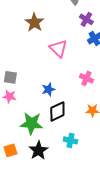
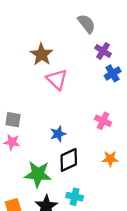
pink triangle: (58, 48) -> (57, 79), moved
cyan cross: (70, 140) -> (75, 197), moved

